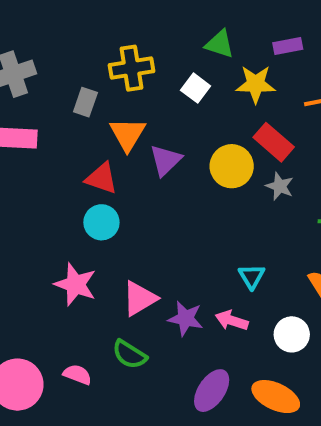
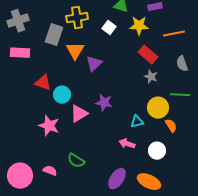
gray rectangle: (85, 102) -> (54, 35), size x1.5
yellow circle: (232, 166) -> (158, 108), moved
red triangle: (101, 178) -> (43, 83), moved
cyan triangle: (252, 276) -> (137, 122), turned 48
pink triangle: (140, 298) -> (79, 114), moved
purple star: (186, 318) -> (104, 103), moved

